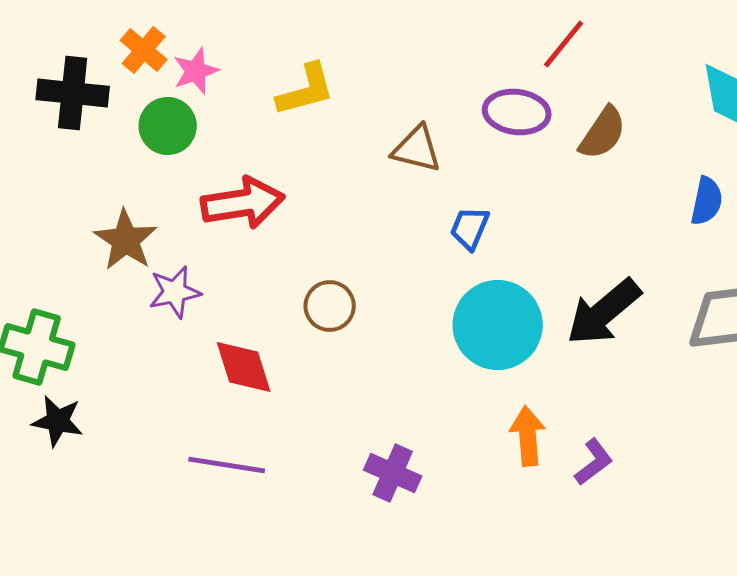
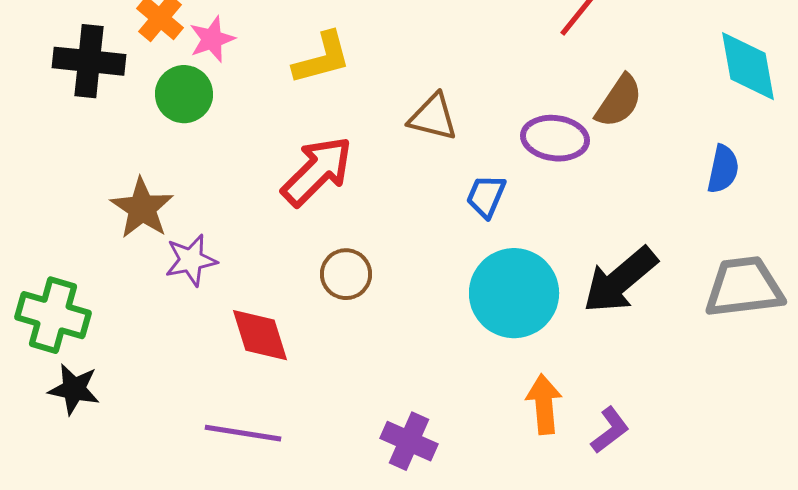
purple ellipse: (517, 112) -> (555, 138), moved
red arrow: (243, 203) -> (317, 171), moved, turned -36

